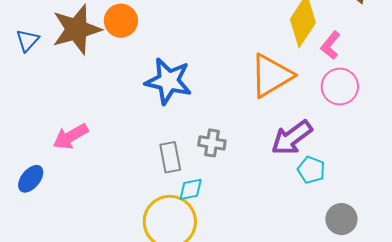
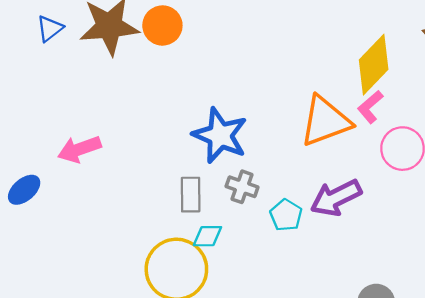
pink L-shape: (331, 45) -> (370, 107), moved
blue star: (168, 81) -> (220, 135), moved
cyan pentagon: (311, 170) -> (286, 215), moved

